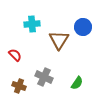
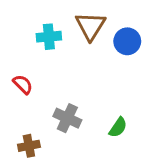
brown triangle: (59, 40) -> (90, 26), moved
brown cross: (19, 86) -> (29, 146), moved, turned -32

